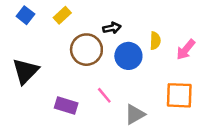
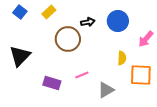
yellow semicircle: (155, 41) -> (122, 58), moved
blue circle: (128, 56) -> (118, 21), moved
pink line: (104, 95) -> (82, 75), turned -72

